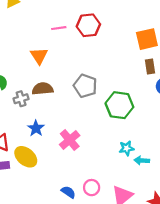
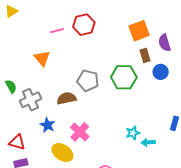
brown semicircle: (43, 89) -> (66, 98), moved
gray cross: (21, 99) -> (31, 100), size x1.5
green hexagon: (119, 105) -> (124, 77), moved
yellow ellipse: (26, 157) -> (62, 153), moved

